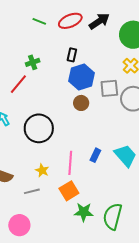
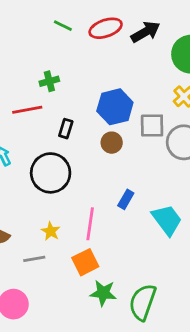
black rectangle: (72, 55) -> (66, 129), moved
red line: (18, 84) -> (27, 110), turned 35
blue rectangle: (95, 155) -> (126, 199), moved

